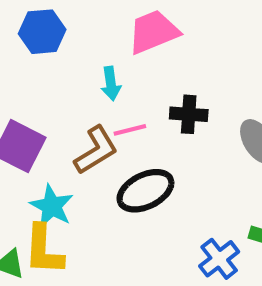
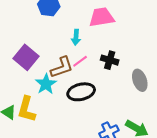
pink line: (130, 130) -> (80, 61), turned -35
cyan star: (52, 206) -> (46, 84), moved

